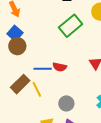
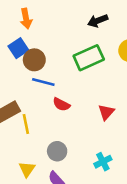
brown circle: (17, 46) -> (34, 60), moved
blue line: (43, 69) -> (43, 82), moved

